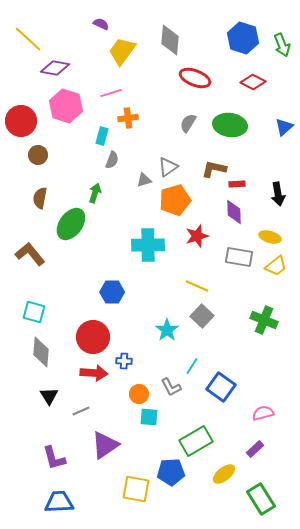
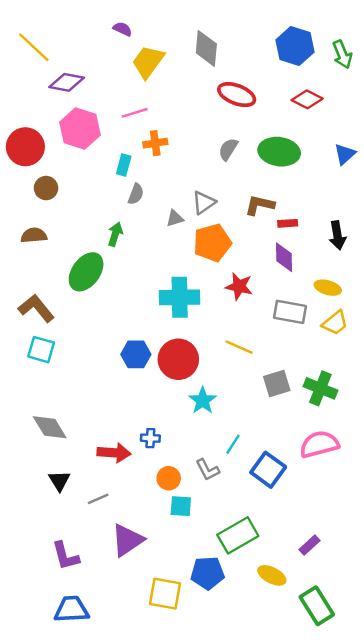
brown semicircle: (40, 198) -> (34, 235), moved, turned 75
red star: (197, 236) -> (239, 286), turned 30
cyan square: (34, 312) -> (41, 350), moved
gray square: (202, 316) -> (277, 384), moved, turned 30
red circle: (93, 337) -> (178, 359), moved
gray diamond: (41, 352) -> (50, 427), turned -36
pink semicircle: (263, 413) -> (319, 444), moved, size x1.5
yellow ellipse: (224, 474) -> (272, 575), turned 65

